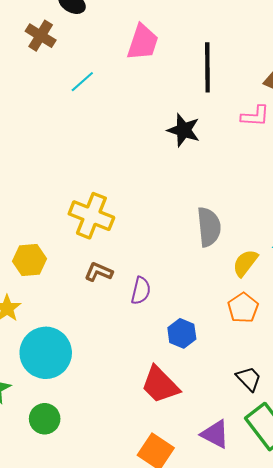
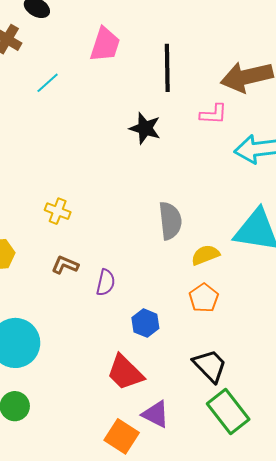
yellow cross: (91, 216) -> (58, 211), size x0.6
yellow semicircle: (245, 263) -> (205, 255), turned 32
black trapezoid: (249, 379) -> (210, 366), size x1.4
purple triangle: (215, 434) -> (156, 414), moved

